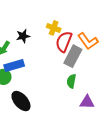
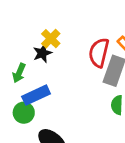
yellow cross: (54, 28) -> (51, 39), moved, turned 32

